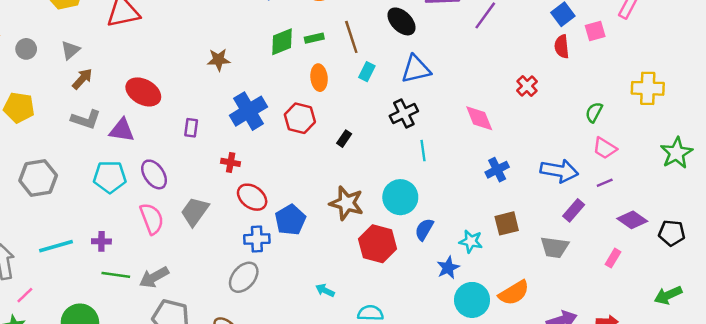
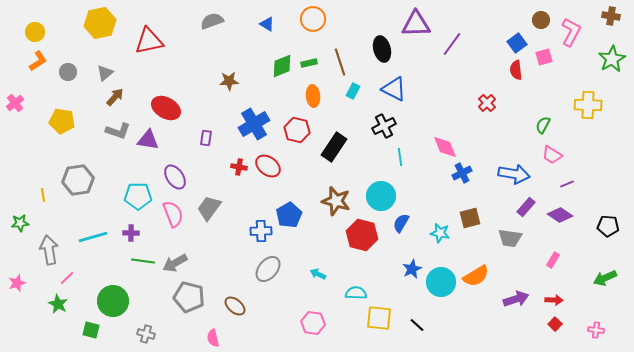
black ellipse: (401, 21) -> (382, 49), turned 30
blue triangle: (416, 69) -> (394, 89), turned 40
pink diamond: (479, 118) -> (445, 147), moved
black rectangle: (344, 139) -> (334, 147), size x2.0
green star: (676, 153) -> (612, 59), moved
cyan pentagon: (110, 177) -> (138, 196), moved
purple line: (605, 183) -> (567, 184), moved
red ellipse: (252, 197) -> (268, 166), moved
purple diamond: (632, 220) -> (560, 215), moved
pink rectangle: (613, 258) -> (553, 260), moved
blue star: (448, 268) -> (412, 269), moved
gray ellipse: (244, 277) -> (268, 269), moved

